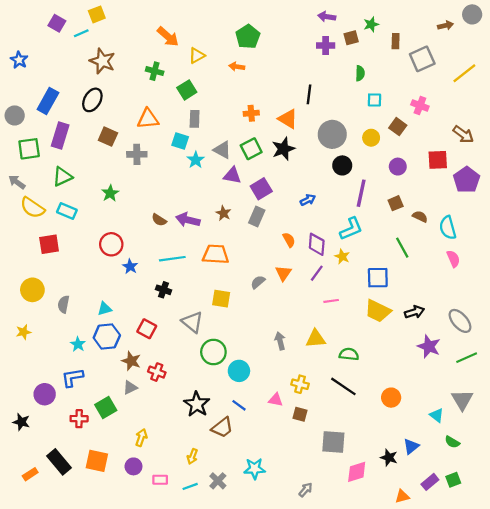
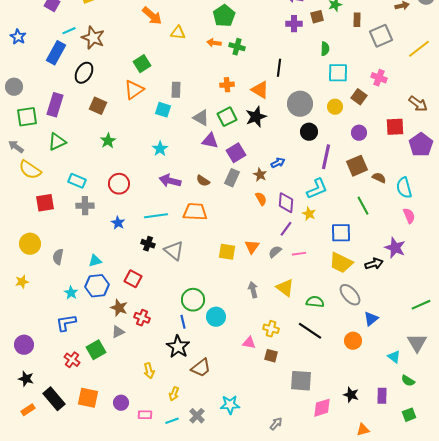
cyan line: (81, 33) -> (69, 31), moved
yellow triangle: (197, 56) -> (178, 33), turned 35
green cross: (155, 71) -> (237, 47), moved
green square: (187, 90) -> (142, 64), moved
cyan square: (374, 100) -> (338, 73), size x1.5
blue rectangle: (48, 101) -> (56, 53), moved
orange triangle: (148, 119) -> (134, 90), turned -30
gray cross: (137, 154) -> (85, 206), moved
cyan star: (196, 160) -> (160, 149), moved
green star: (110, 193) -> (108, 141), moved
brown square: (396, 203) -> (357, 166), size x1.5
cyan rectangle: (67, 211) -> (77, 181), moved
brown star: (223, 213) -> (260, 175), moved
brown semicircle: (159, 220) -> (203, 181), moved
red circle: (111, 244) -> (119, 184), moved
orange triangle: (283, 273) -> (252, 247), moved
gray semicircle: (258, 282) -> (275, 252), moved
yellow square: (221, 299) -> (227, 252), moved
gray ellipse: (460, 321) -> (350, 295), moved
gray triangle: (192, 322) -> (174, 251), moved
yellow triangle: (316, 339) -> (285, 288), turned 42
purple star: (429, 346) -> (395, 248), moved
purple circle: (45, 394) -> (24, 345), moved
blue line: (239, 405) -> (183, 322), moved, turned 40
red cross: (79, 419) -> (72, 360), turned 35
black star: (21, 422) -> (26, 379), moved
yellow arrow: (141, 438) -> (149, 371), moved, turned 147
blue triangle: (411, 446) -> (371, 319), moved
purple rectangle: (430, 482) -> (382, 396), moved, turned -49

